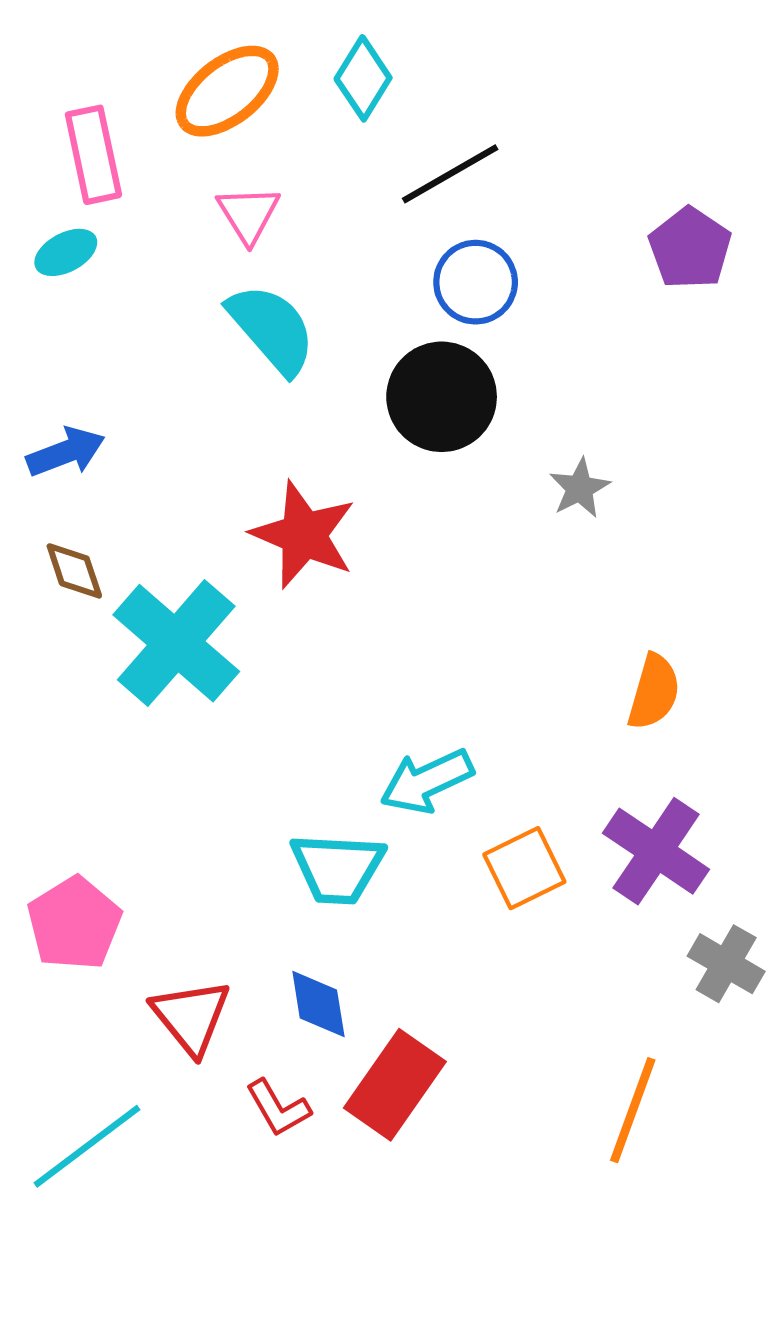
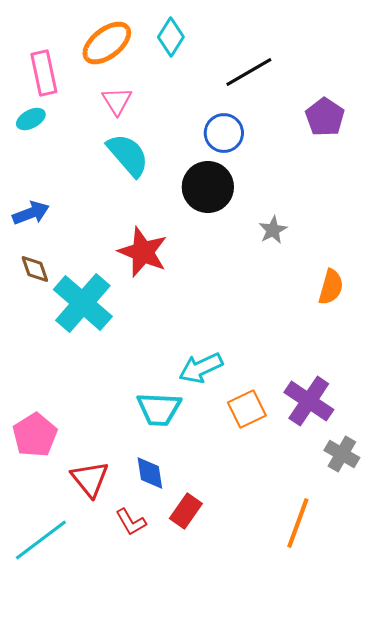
black line: (450, 174) -> (249, 72), moved
orange semicircle: (654, 692) -> (331, 287), moved
red rectangle: (395, 1085) -> (186, 511), size x0.7

